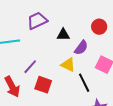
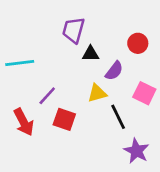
purple trapezoid: (37, 21) -> (73, 30), moved, turned -50
yellow triangle: (68, 65) -> (97, 93), turned -42

